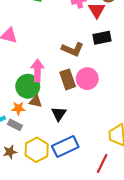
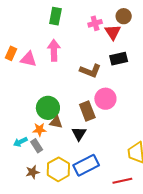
pink arrow: (37, 70) -> (54, 50), moved
brown rectangle: (68, 79) -> (87, 111), moved
gray rectangle: (15, 125) -> (37, 146), turned 32
red line: (102, 164) -> (122, 181), turned 54

